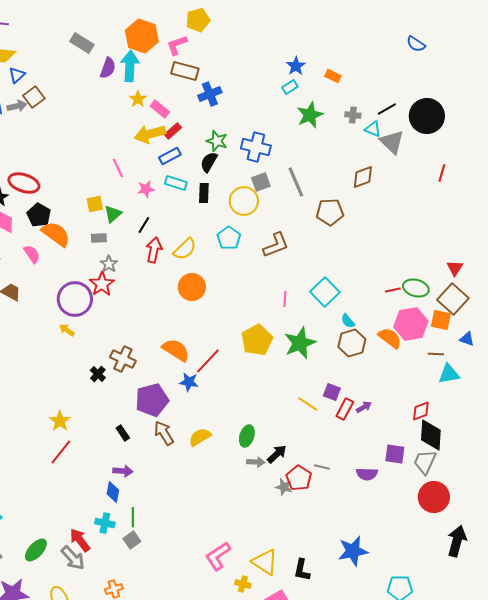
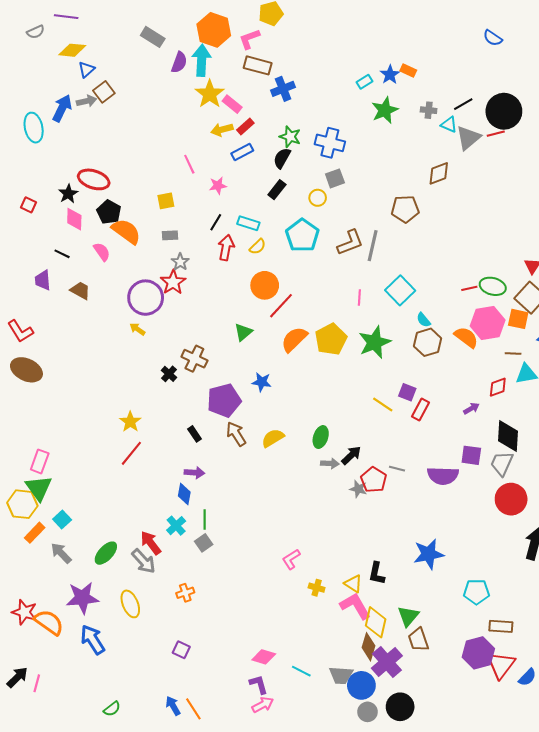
blue star: (296, 66) -> (390, 75), moved
yellow star: (138, 99) -> (210, 94), size x1.6
yellow arrow: (150, 134) -> (222, 130), size x0.7
gray triangle: (392, 142) -> (468, 138), turned 36
red line: (442, 173) -> (496, 134), moved, turned 60
gray line: (296, 182) -> (373, 246), moved, turned 36
cyan rectangle: (176, 183) -> (248, 223), moved
black rectangle: (204, 193) -> (277, 190), turned 36
yellow circle: (244, 201) -> (318, 198), size x0.6
green triangle: (113, 214) -> (243, 332), moved
cyan pentagon: (229, 238) -> (302, 235), size x1.4
yellow semicircle: (185, 249) -> (258, 247), size x0.7
orange semicircle: (176, 350) -> (294, 339), moved, turned -76
red line: (208, 361) -> (281, 306), moved
purple arrow: (364, 407) -> (471, 409), moved
red diamond: (421, 411) -> (498, 387), moved
purple semicircle: (367, 474) -> (443, 476), size x1.4
cyan cross: (105, 523) -> (176, 526), turned 36
pink L-shape: (218, 556) -> (291, 559), size x0.7
yellow triangle: (265, 562) -> (353, 584), moved, size x0.7

